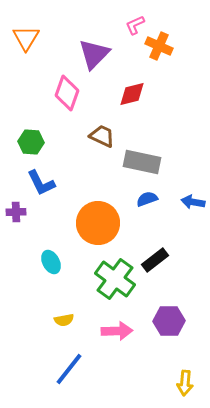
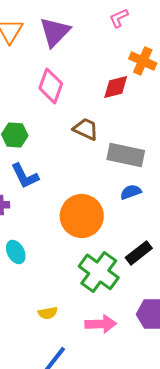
orange cross: (159, 46) -> (143, 61), moved
purple triangle: (94, 54) -> (55, 32), moved
cyan ellipse: (51, 262) -> (16, 252), moved

